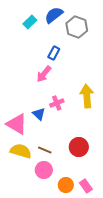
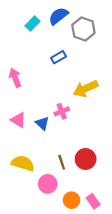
blue rectangle: (54, 53) -> (58, 57), turned 32
pink arrow: (44, 74) -> (15, 78), moved, turned 120
yellow arrow: (87, 96) -> (86, 89), moved, turned -110
pink triangle: (17, 124) -> (18, 120), moved, size x0.7
brown line: (45, 150) -> (62, 162), moved, turned 48

